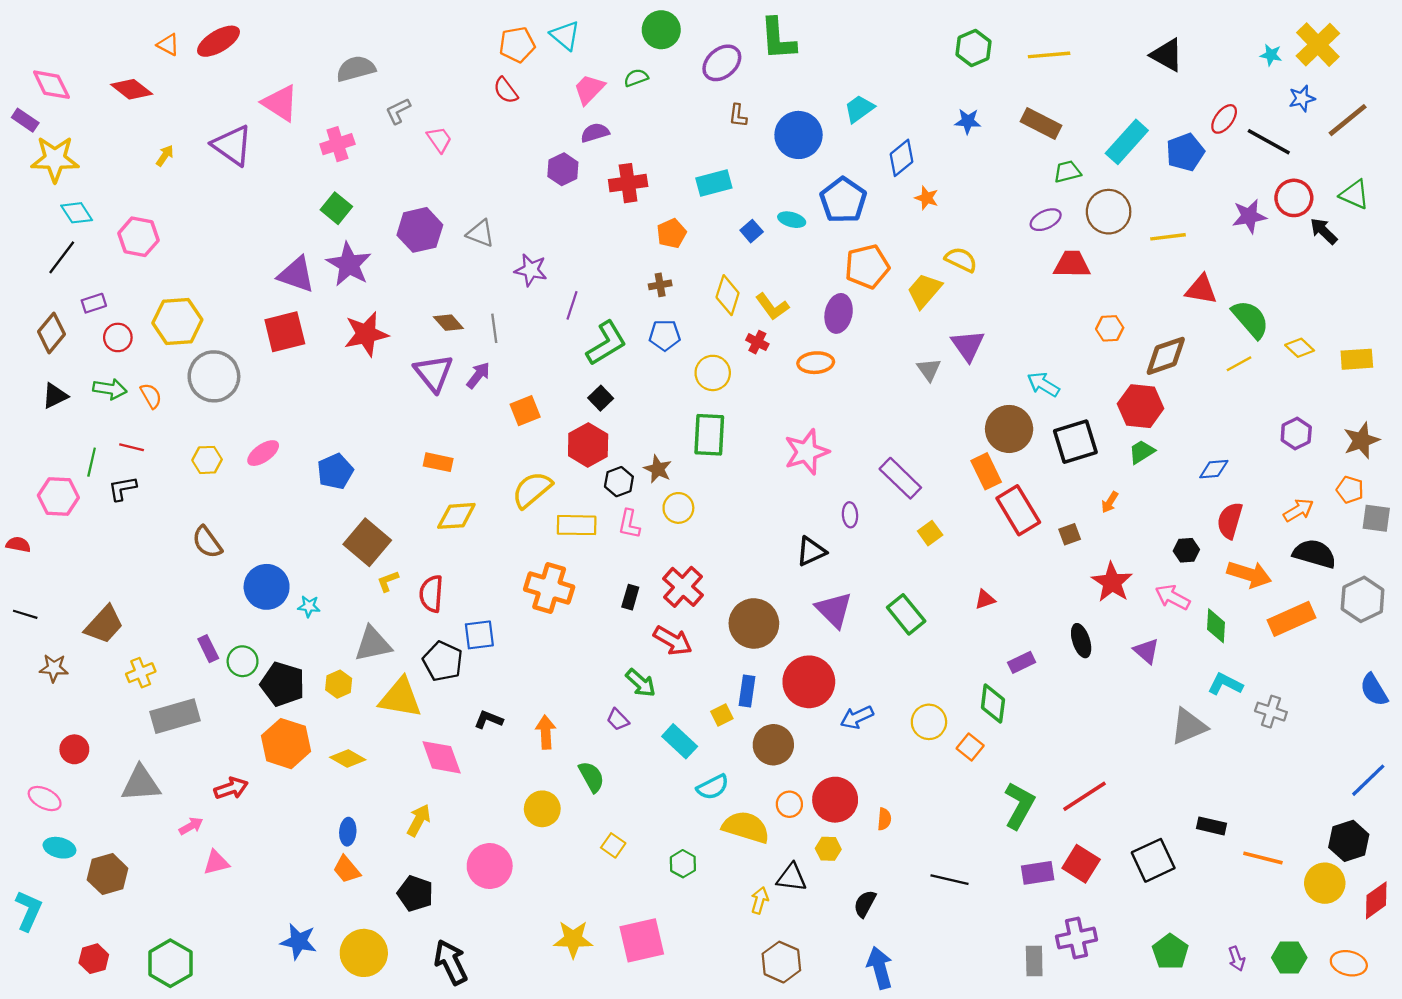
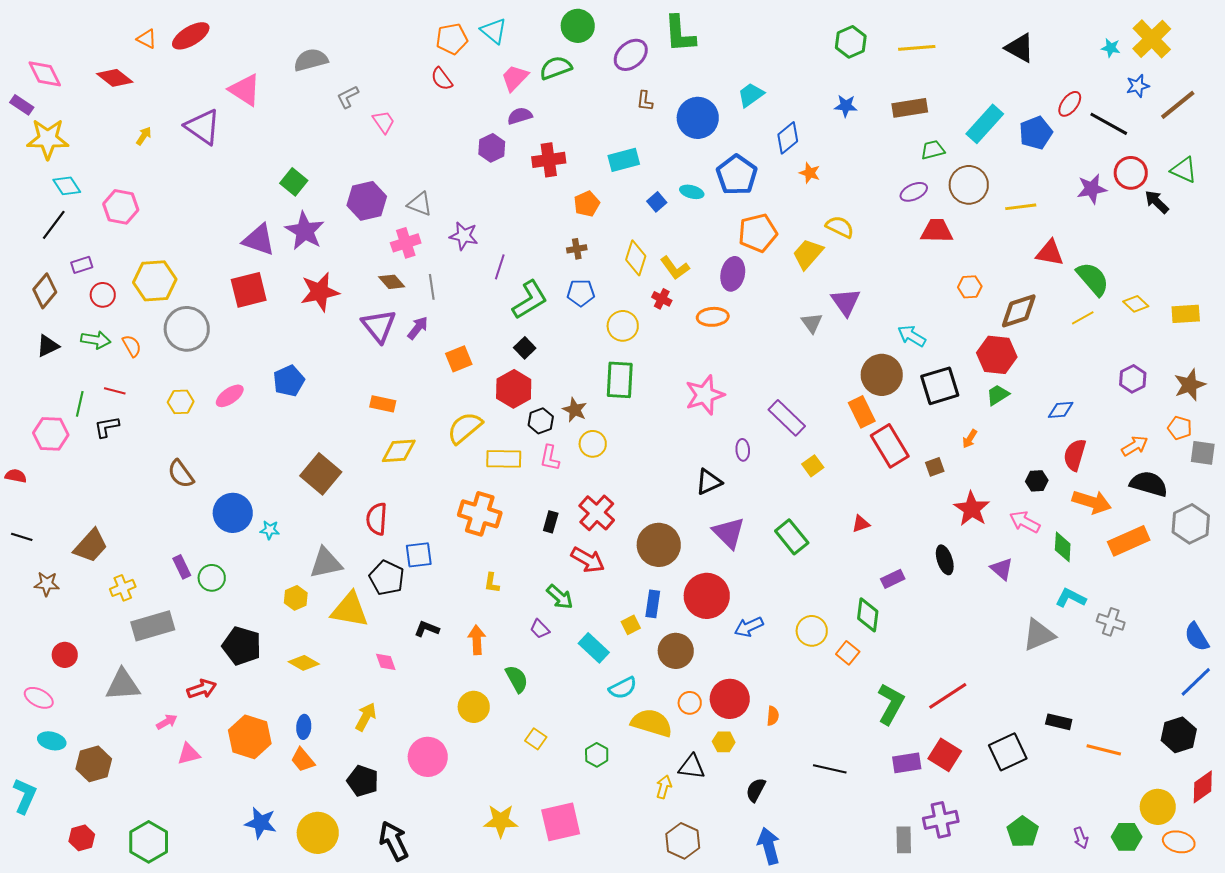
green semicircle: (636, 78) -> (556, 68), size x1.5
brown rectangle: (1041, 124) -> (910, 108), turned -36
pink cross: (337, 144) -> (406, 243), moved
blue pentagon: (335, 471) -> (289, 381), moved
yellow L-shape: (388, 581) -> (492, 583), moved, turned -60
black pentagon: (283, 684) -> (242, 646), moved
blue semicircle: (1374, 690) -> (1197, 637), moved
orange hexagon: (286, 744) -> (250, 737), moved
pink diamond: (442, 757) -> (386, 662), size x0.6
yellow circle: (1325, 883) -> (1158, 807), moved

